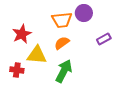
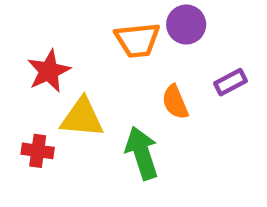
orange semicircle: (62, 43) -> (175, 102), moved, turned -77
green arrow: (64, 71) -> (142, 153), turned -45

